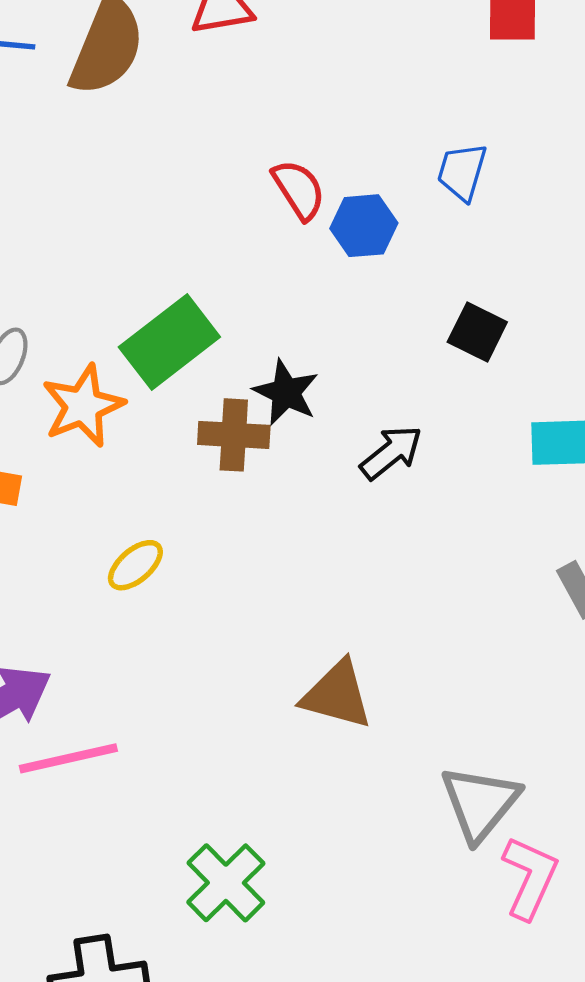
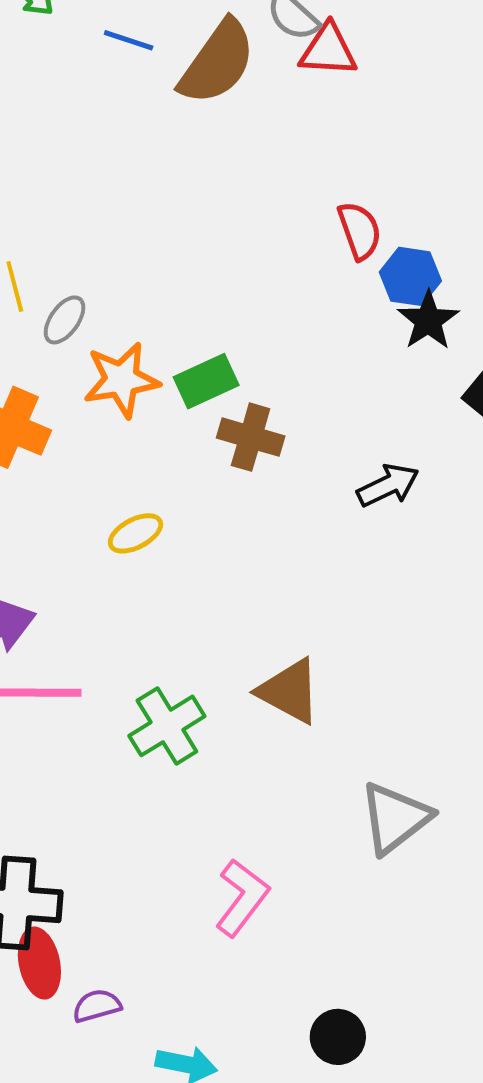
green rectangle: (169, 342) -> (206, 381), moved, size x0.7
black star: (286, 392) -> (428, 320), moved
pink L-shape: (530, 877) -> (242, 898), moved
green cross: (226, 883) -> (167, 726), moved

